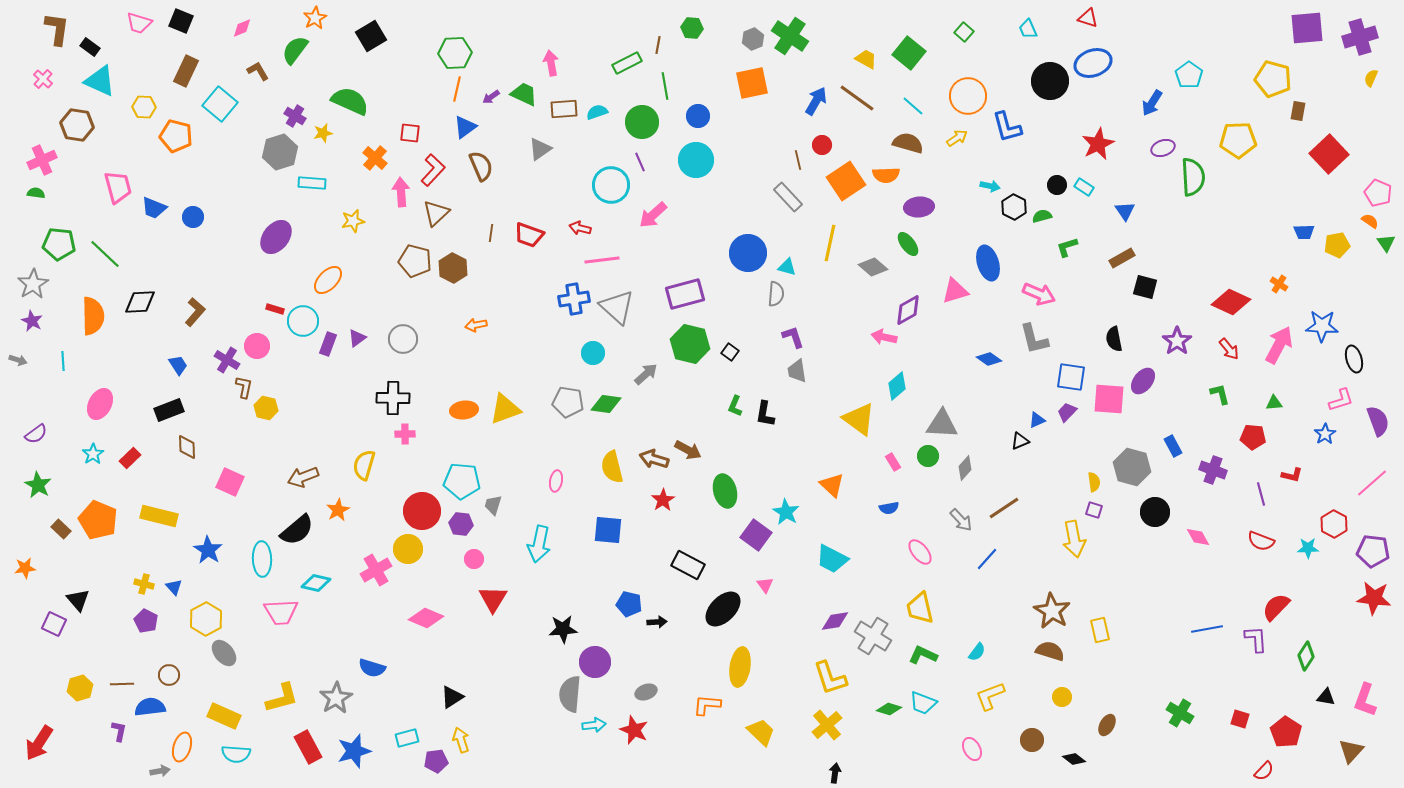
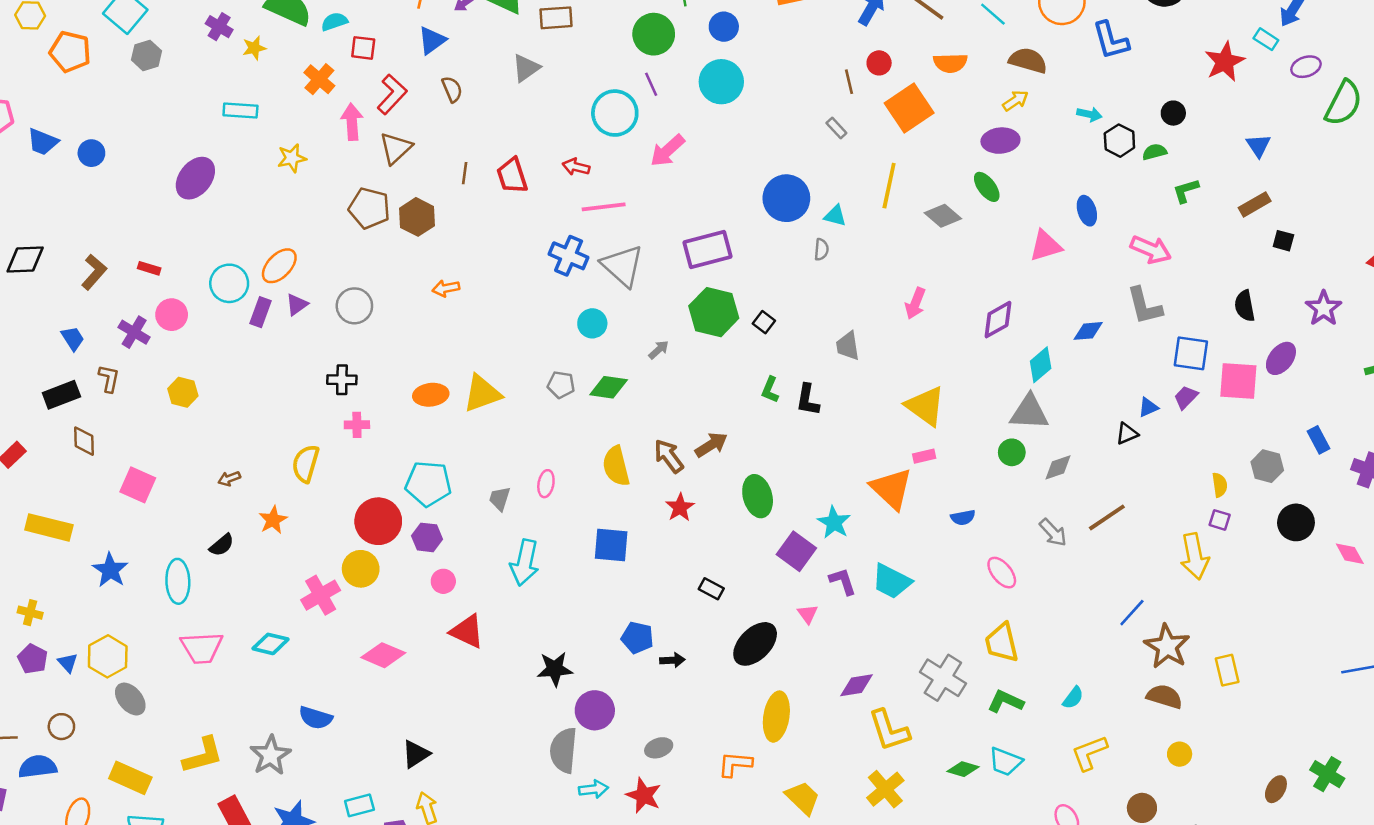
cyan semicircle: (597, 112) -> (334, 22), moved
yellow arrow: (957, 138) -> (1016, 101), moved
brown semicircle: (908, 143) -> (1028, 60), moved
gray hexagon: (280, 152) -> (147, 55), moved, size x0.7
brown semicircle: (481, 166) -> (452, 89), size x0.7
orange semicircle: (886, 175) -> (950, 63), moved
green semicircle: (1193, 177) -> (1344, 103), turned 30
cyan rectangle: (1084, 187) -> (1266, 39), moved
gray rectangle: (788, 197) -> (836, 128), size x0.6
red trapezoid: (529, 235) -> (512, 176), turned 52
blue ellipse: (988, 263) -> (1087, 211), size x0.7
orange ellipse: (328, 280) -> (279, 266), moved
black square: (1145, 287) -> (1283, 241), size x0.7
gray semicircle: (776, 294) -> (821, 250), size x0.7
blue cross: (574, 299) -> (569, 256), turned 32
red rectangle: (275, 309) -> (149, 268), moved
purple diamond: (908, 310) -> (998, 320), moved
purple L-shape: (793, 337) -> (843, 581), moved
pink arrow: (884, 337) -> (915, 303), moved, turned -80
blue diamond: (989, 359) -> (1088, 331), turned -40
gray arrow: (646, 374) -> (659, 350), size x0.7
cyan diamond: (897, 386) -> (1041, 365), moved
brown L-shape: (244, 387) -> (109, 378), moved
black cross: (393, 398) -> (342, 380), size x0.7
gray pentagon: (568, 402) -> (561, 385), size x0.7
brown arrow: (688, 450) -> (711, 445), turned -60
brown arrow: (654, 459) -> (669, 456), turned 36
pink rectangle: (893, 462) -> (924, 456), moved, turned -72
gray hexagon: (1132, 467) -> (1267, 466), size x0.7
gray diamond: (965, 468) -> (1058, 467), turned 30
brown arrow: (303, 477) -> (229, 479), size x0.6
orange triangle: (832, 485) -> (892, 489), size x1.4
gray trapezoid: (493, 505) -> (500, 499), moved
black semicircle: (297, 530) -> (222, 545), size x0.6
blue line: (987, 559) -> (1132, 613), moved
black rectangle: (688, 565) -> (711, 589), size x0.6
cyan diamond: (316, 583) -> (271, 644), moved
blue triangle: (174, 587) -> (68, 663), moved
red triangle: (493, 599) -> (467, 631), turned -36
purple diamond: (835, 621) -> (856, 685), moved
brown ellipse: (1107, 725) -> (1276, 789), moved

